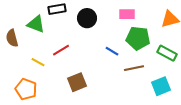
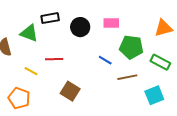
pink rectangle: (127, 14) -> (111, 23), moved
red line: (61, 50) -> (54, 59), turned 30
brown square: (77, 82) -> (70, 91), turned -36

